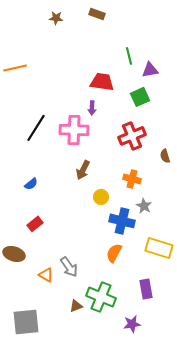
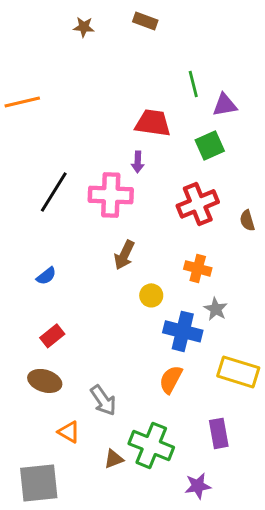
brown semicircle: (165, 156) -> (247, 220), moved
brown ellipse: (14, 254) -> (45, 381), moved
orange triangle: (46, 275) -> (69, 432), moved

